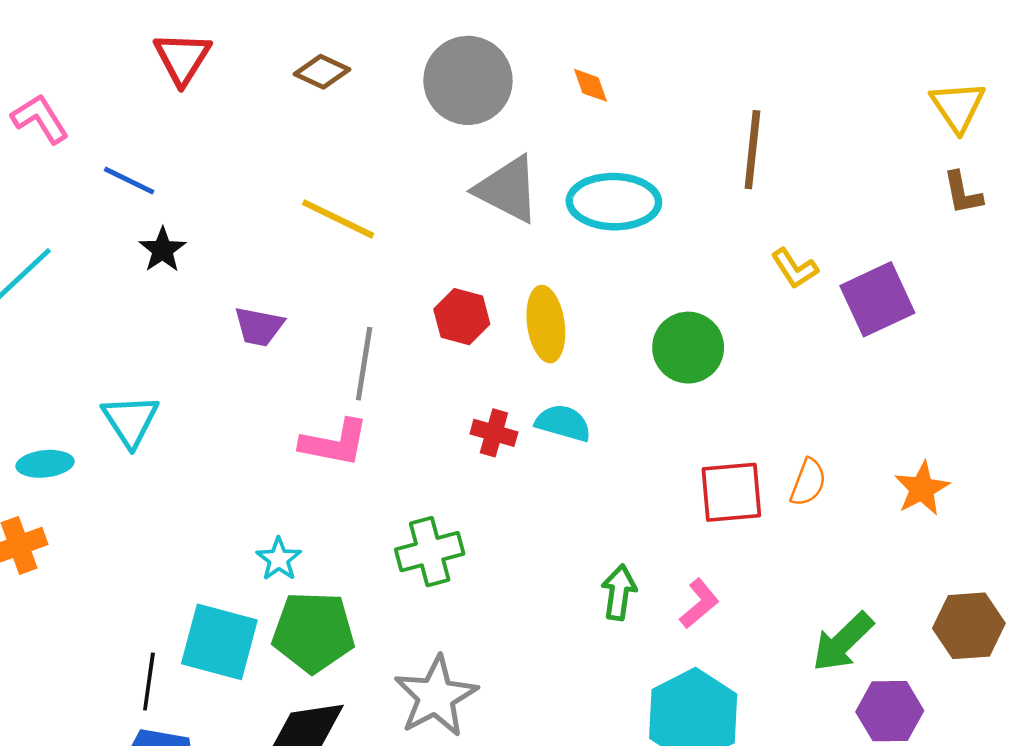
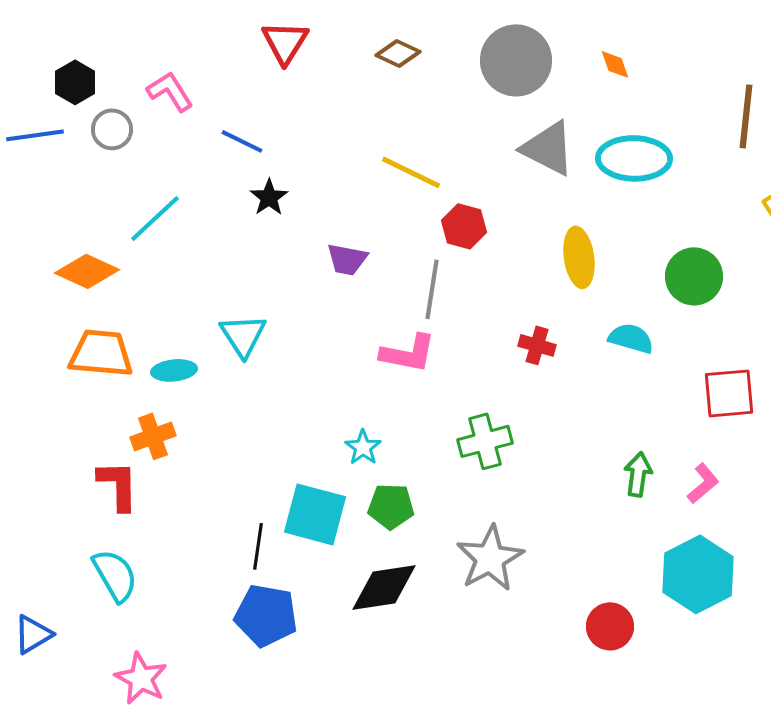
red hexagon: (462, 317) -> (464, 226), moved
cyan semicircle: (563, 423) -> (631, 338), moved
green pentagon: (313, 632) -> (391, 506), size x0.7

